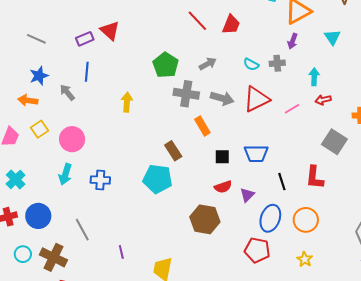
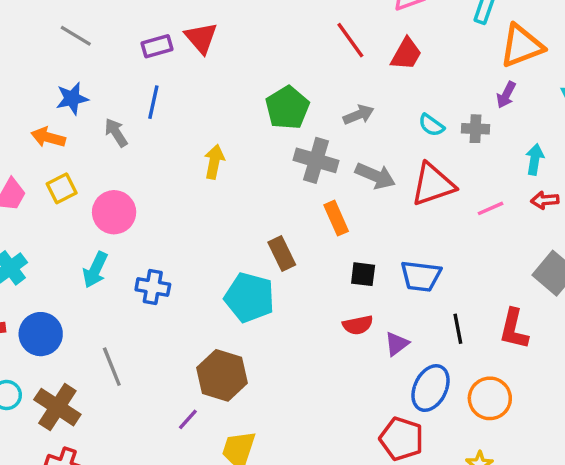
brown hexagon: (205, 219) -> (222, 375), moved
purple line: (121, 252) -> (188, 419), moved, turned 48

